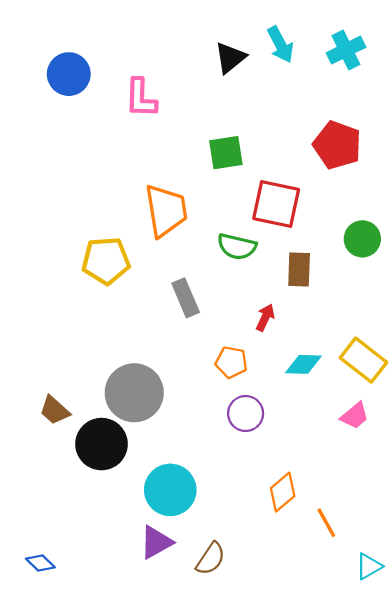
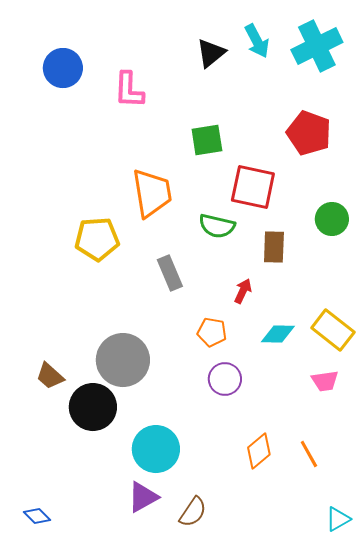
cyan cross: (346, 50) -> (317, 46), size x1.4
pink trapezoid: (355, 416) -> (325, 381), turned 32
orange line: (326, 523) -> (309, 454), moved

